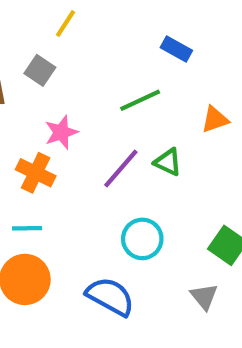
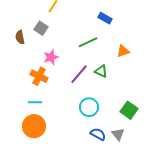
blue semicircle: (110, 297) -> (98, 134), moved, size x0.7

